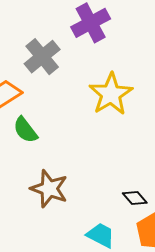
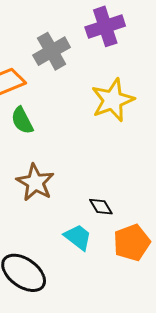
black diamond: (135, 198) -> (101, 207), moved

